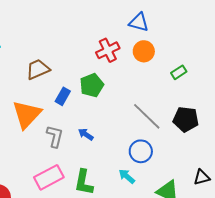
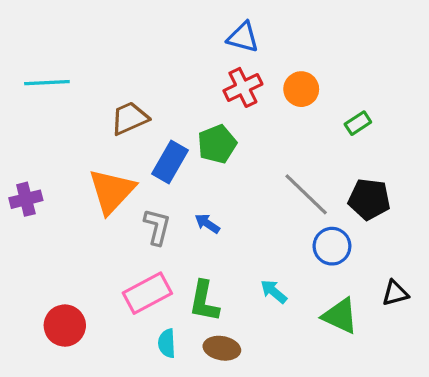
blue triangle: (139, 22) -> (243, 37), moved
blue rectangle: (63, 96) -> (170, 162), size x1.4
blue circle: (141, 151) -> (332, 246), moved

